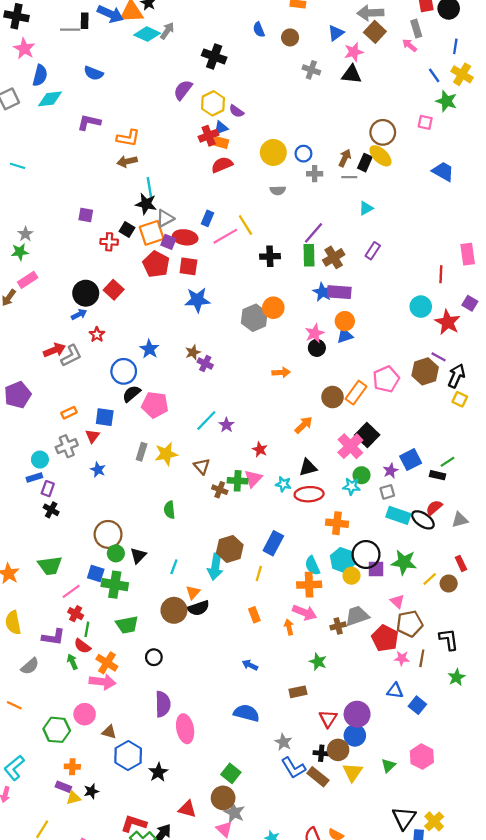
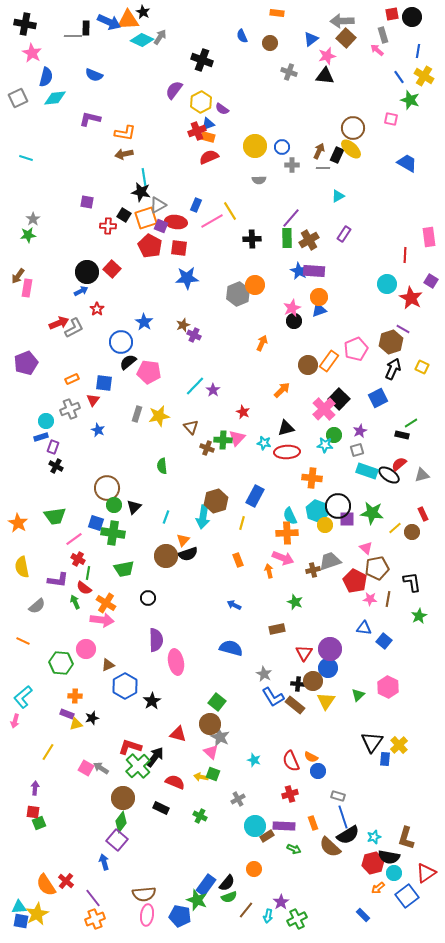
pink rectangle: (28, 280) -> (27, 288), moved, turned -48
orange arrow: (281, 372) -> (262, 343), turned -63
black arrow: (456, 376) -> (393, 369), moved
blue square: (411, 460) -> (378, 398), moved
brown triangle: (109, 732) -> (108, 665), turned -40

